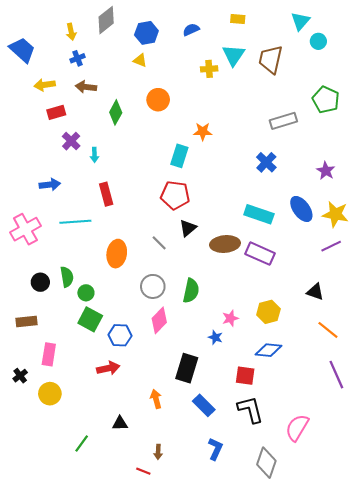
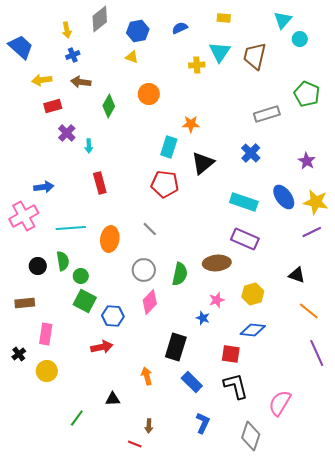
blue arrow: (50, 185) -> (44, 187), moved
cyan line: (75, 222) -> (71, 228), moved
black triangle: (188, 228) -> (203, 163), moved, size x1.4
brown ellipse: (225, 244) -> (217, 263), moved

